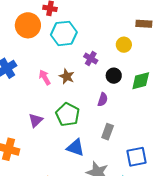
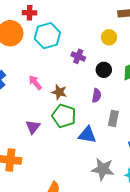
brown star: (67, 76) -> (59, 92), moved
gray rectangle: (108, 132) -> (113, 118), moved
blue triangle: (75, 147) -> (87, 135), moved

